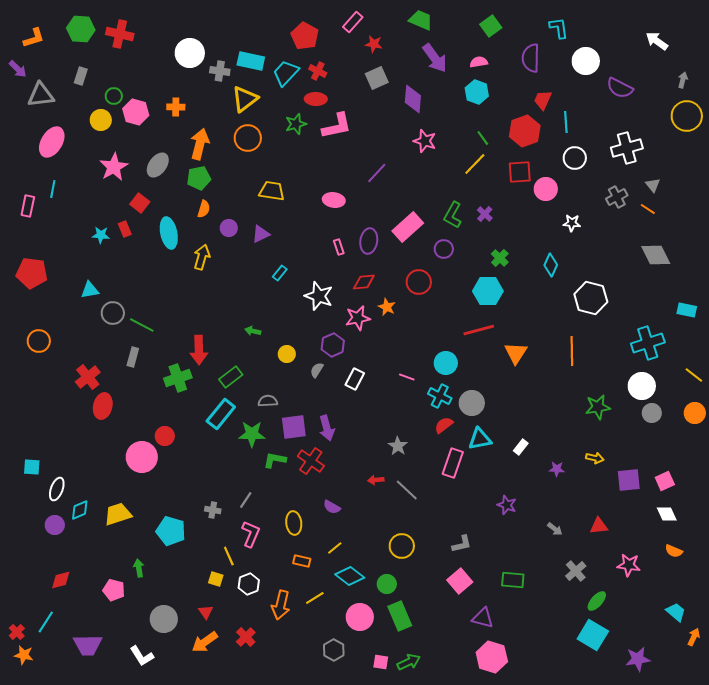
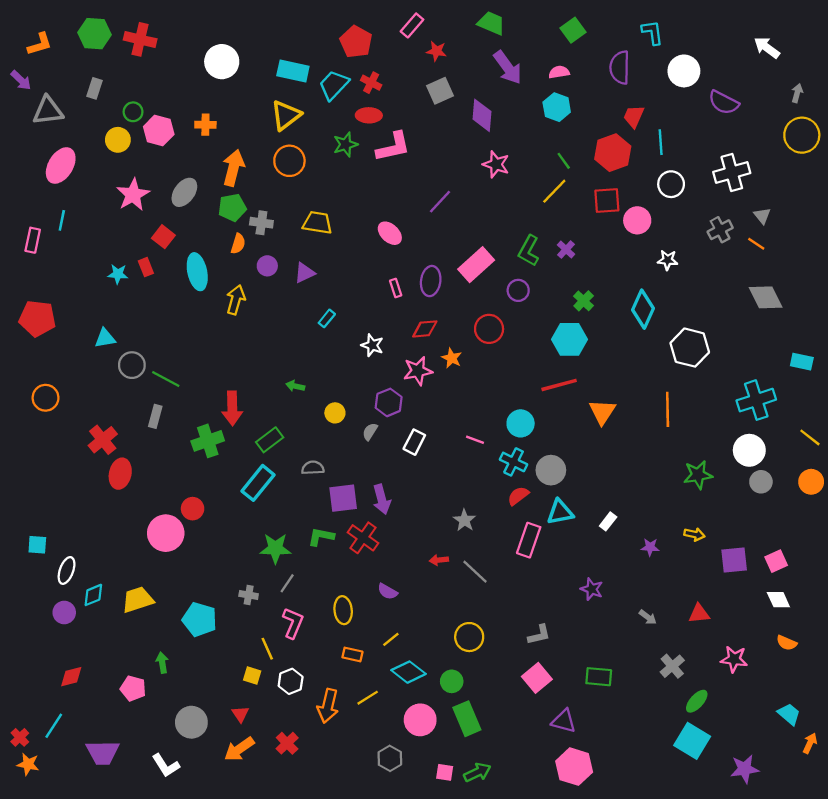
gray cross: (220, 71) -> (261, 223), moved
pink ellipse: (334, 200) -> (390, 233), turned 35
cyan diamond: (551, 265) -> (643, 309), size x1.4
white star: (319, 296) -> (372, 345), size x0.7
green star: (252, 434) -> (275, 548), moved

